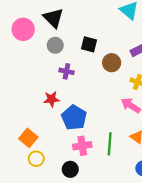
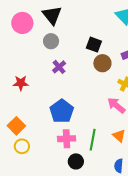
black square: (89, 44) -> (94, 45), moved
purple cross: (66, 71) -> (59, 67), turned 32
red star: (51, 99) -> (21, 83), moved
black circle: (70, 169) -> (76, 161), moved

